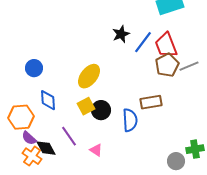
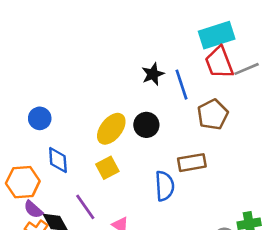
blue line: (143, 42) -> (181, 85), turned -55
red trapezoid: (166, 45) -> (219, 62), moved
gray line: (189, 66) -> (247, 69), moved
black circle: (101, 110) -> (146, 125), moved

